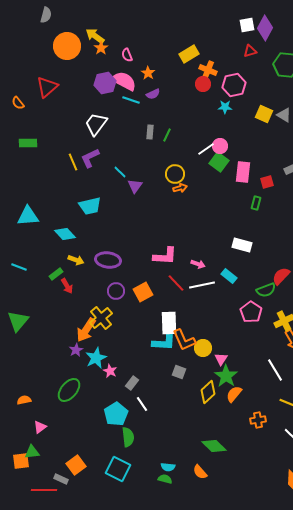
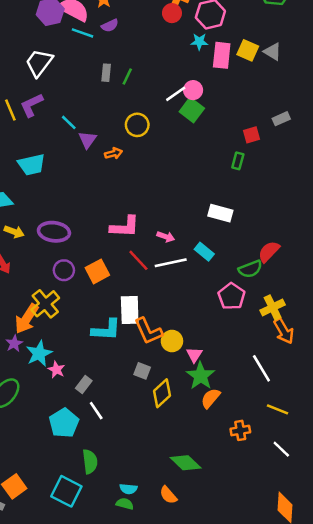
pink rectangle: (243, 172) -> (222, 55), moved
orange arrow: (180, 188) -> (114, 153), moved
cyan L-shape: (164, 342) -> (106, 330), moved
yellow diamond: (208, 392) -> (162, 393), moved
green semicircle: (128, 437) -> (90, 462), moved

